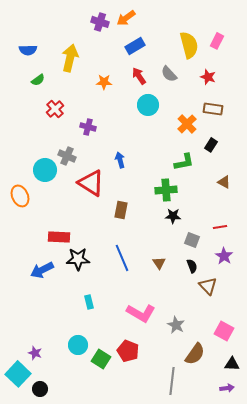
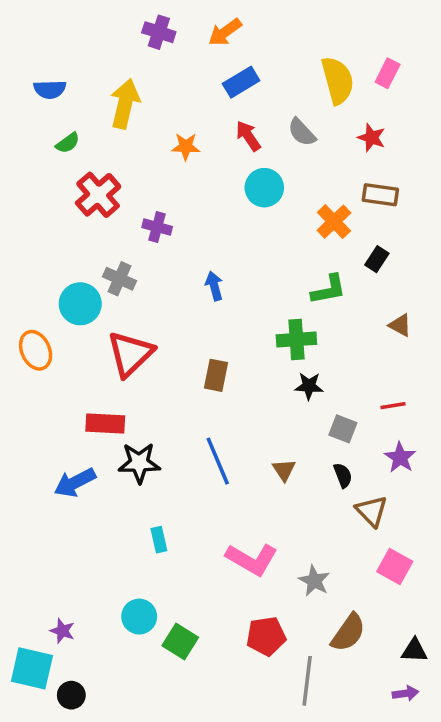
purple cross: (100, 22) -> (159, 32), moved
red cross: (55, 109) -> (98, 195), size x1.4
red triangle: (91, 183) -> (130, 354), moved, turned 44
pink square: (224, 331) -> (395, 566), moved
red pentagon: (128, 351) -> (266, 636), moved, turned -30
cyan square: (18, 374) -> (32, 668), turned -30

